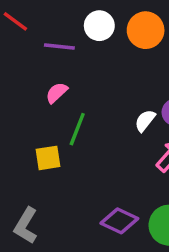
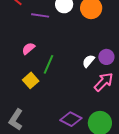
pink semicircle: (57, 93) -> (28, 48), moved
yellow square: (48, 158) -> (31, 80), turned -35

